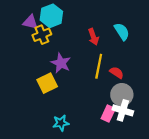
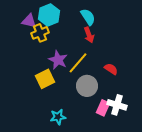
cyan semicircle: (122, 32) -> (88, 17), moved
yellow line: (99, 66) -> (78, 63), moved, turned 30
gray circle: (122, 95) -> (87, 86), moved

